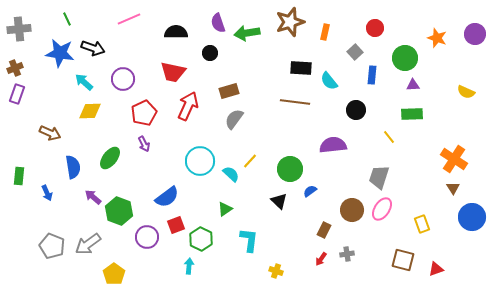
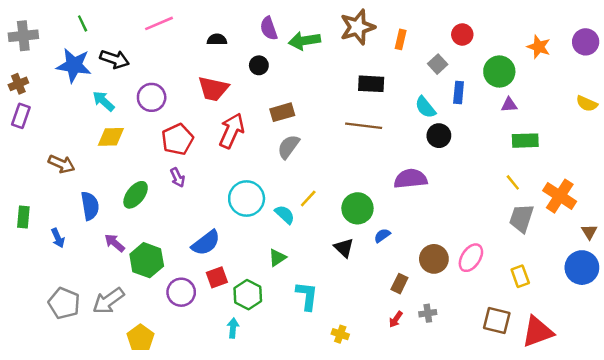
black semicircle: (176, 32) -> (217, 39), size x0.7
cyan semicircle: (329, 81) -> (425, 107), moved
yellow semicircle: (466, 92) -> (587, 104), moved
green rectangle: (412, 114) -> (525, 141), moved
yellow line: (389, 137) -> (513, 182), moved
gray trapezoid: (379, 177) -> (521, 218), moved
brown triangle: (453, 188) -> (589, 232), moved
red triangle: (436, 269) -> (538, 332), size x1.8

